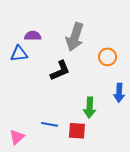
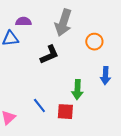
blue line: (50, 124) -> (39, 106), turned 42

